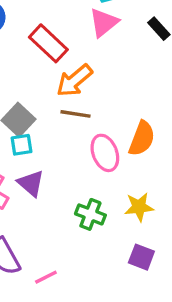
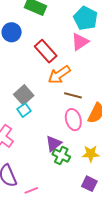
brown line: (75, 114) -> (73, 95), moved
cyan square: (21, 145) -> (24, 110), turned -32
purple triangle: (31, 183) -> (54, 144), moved, turned 36

